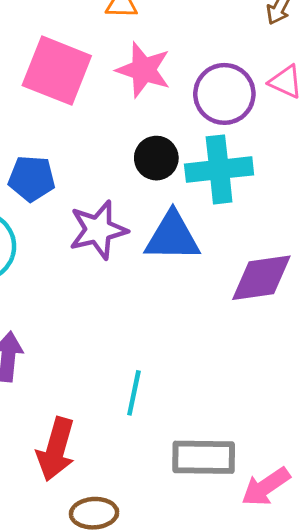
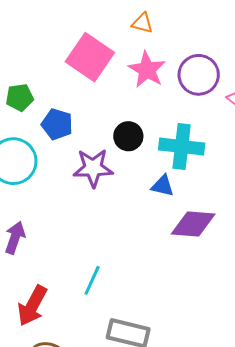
purple circle: (224, 94) -> (199, 75), moved
black circle: (156, 158) -> (128, 136), moved
blue triangle: (172, 237) -> (163, 186), moved, size x0.6

